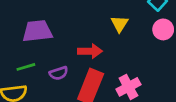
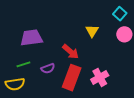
red arrow: (90, 51) -> (71, 52), turned 42

